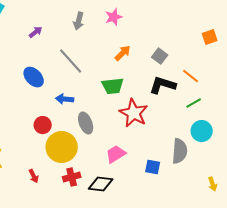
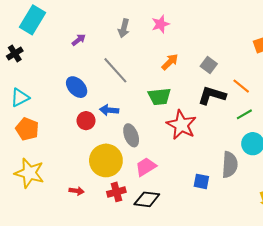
red circle: (43, 125) -> (86, 121), moved
pink trapezoid: (116, 154) -> (146, 167), moved
red arrow: (34, 176) -> (77, 191), turned -56

